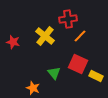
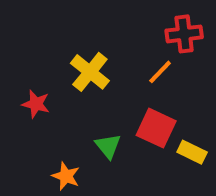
red cross: (68, 19) -> (184, 34), moved
red star: (13, 42) -> (36, 104), moved

